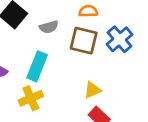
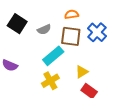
cyan rectangle: (37, 66) -> (53, 56), moved, turned 35
yellow cross: (31, 98) -> (50, 81), moved

